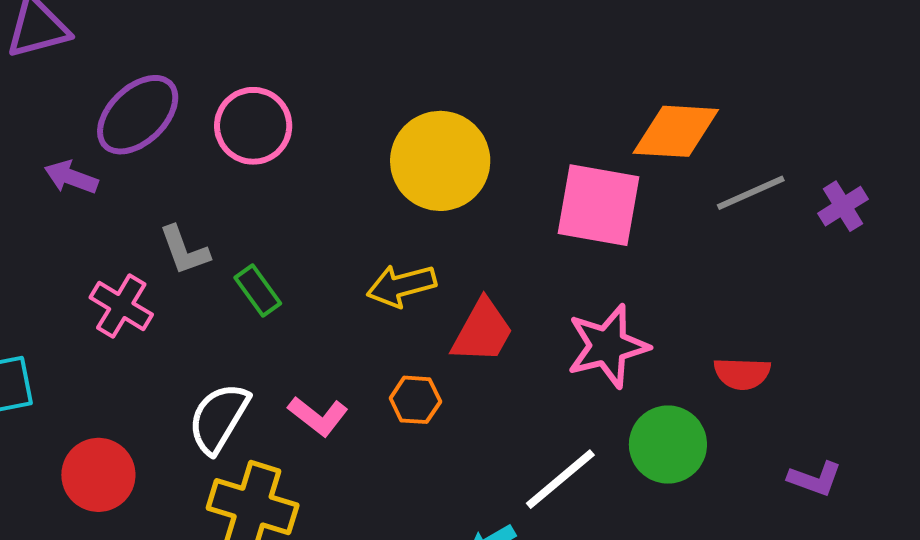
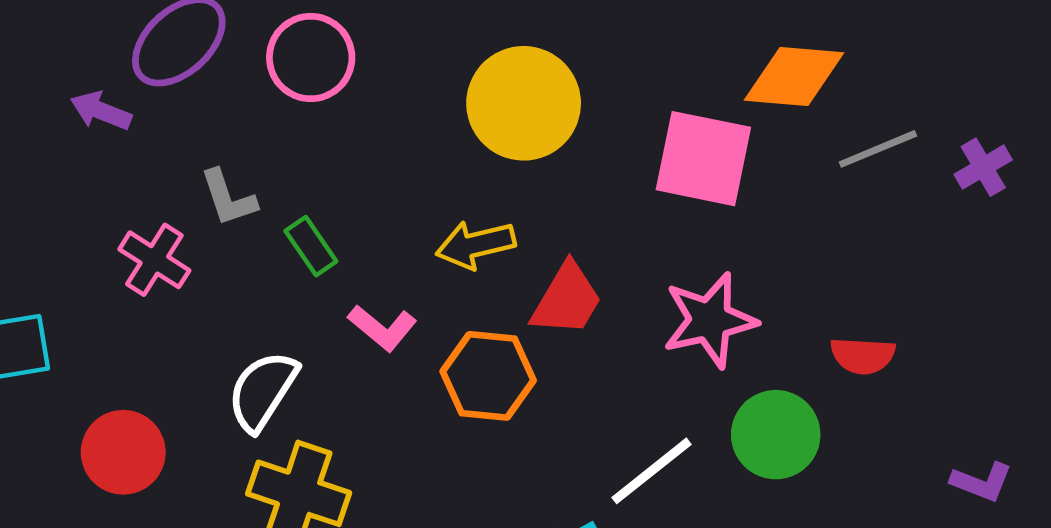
orange hexagon: (415, 400) -> (488, 376), size x1.6
pink L-shape: (318, 416) -> (382, 328), moved
purple L-shape: (815, 479) -> (982, 482), moved

